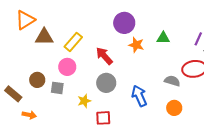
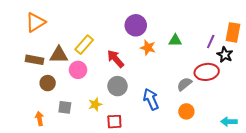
brown triangle: (44, 37) -> (59, 55), moved
gray semicircle: (172, 81) -> (184, 84), turned -56
gray square: (57, 88) -> (65, 107), moved
brown rectangle: (13, 94) -> (34, 60), moved, turned -30
orange arrow: (29, 115) -> (40, 119), turned -112

